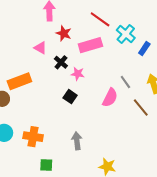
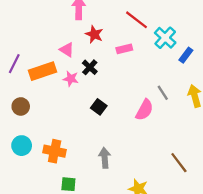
pink rectangle: (90, 45) -> (124, 49), size x0.6
pink star: (78, 74) -> (71, 79), moved
orange rectangle: (19, 81) -> (42, 71), moved
brown line: (141, 107) -> (179, 163), moved

